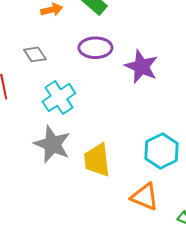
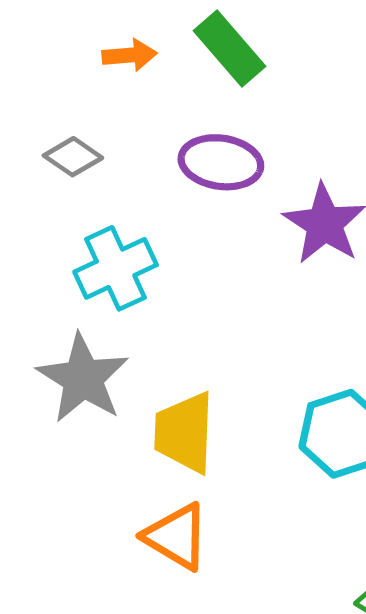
gray diamond: (35, 54) -> (73, 157), turned -30
orange triangle: (145, 197) -> (176, 537), moved

